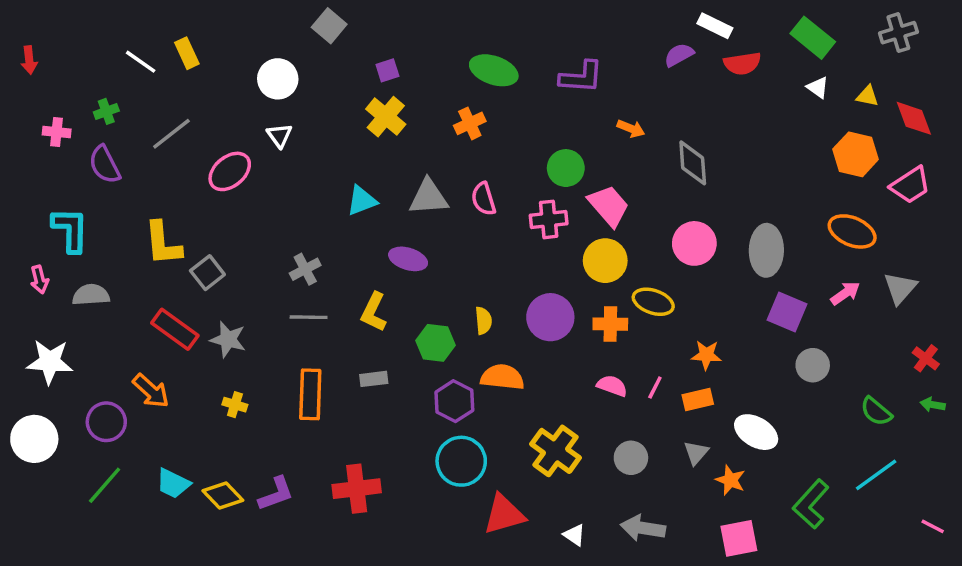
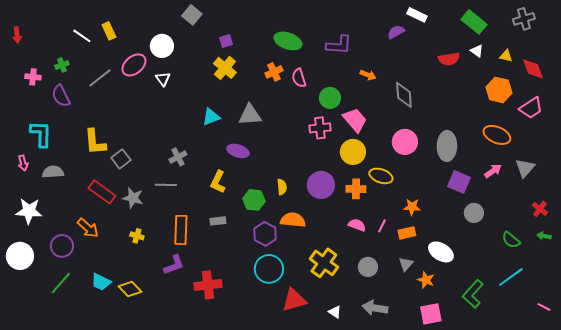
red semicircle: (742, 63) -> (449, 59), moved
pink ellipse: (230, 171) -> (134, 65), moved
pink semicircle: (483, 199) -> (299, 78), moved
gray line: (309, 317) -> (166, 185), moved
purple L-shape: (276, 494) -> (174, 265), moved

